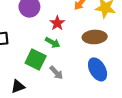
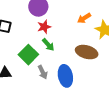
red star: (57, 23) -> (44, 27), moved
blue ellipse: (98, 69) -> (65, 76), moved

